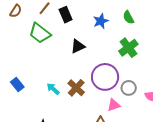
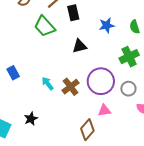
gray circle: (129, 88) -> (128, 89), moved

